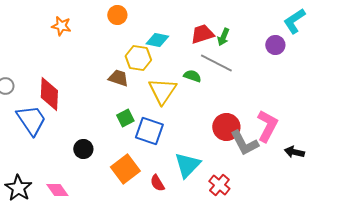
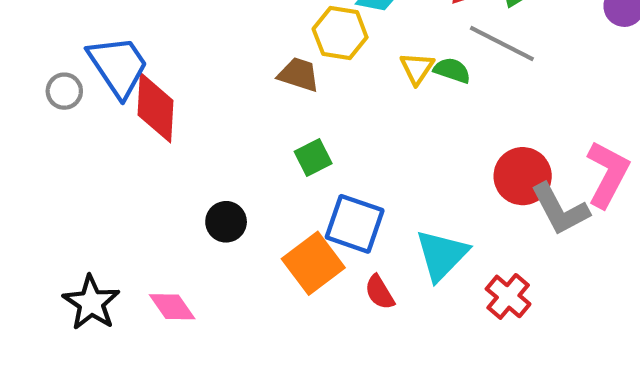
yellow triangle: (162, 91) -> (417, 68), moved, size x0.6
blue trapezoid: (31, 120) -> (118, 66), moved
blue square: (149, 131) -> (355, 224), moved

